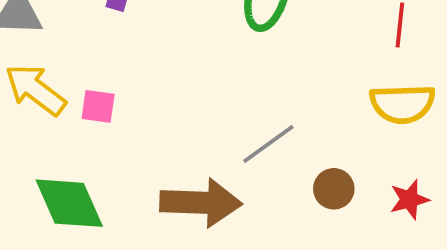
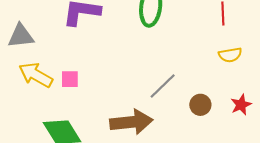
yellow semicircle: (402, 104) -> (230, 55), size x0.7

